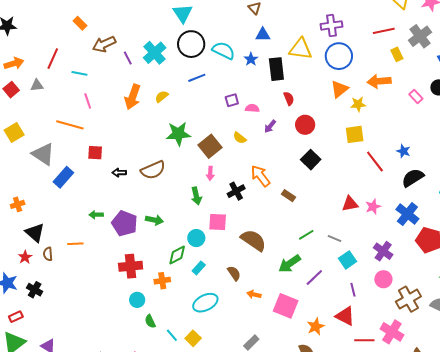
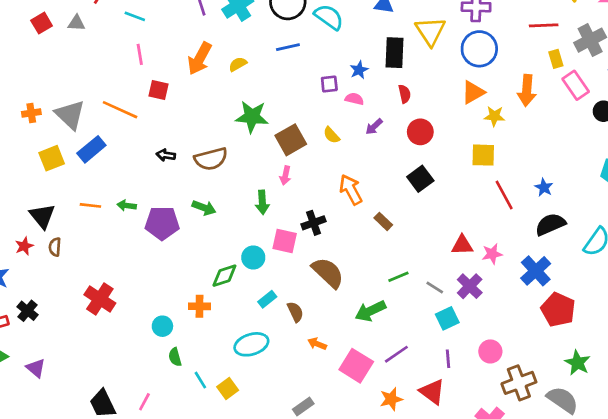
yellow triangle: (301, 49) -> (430, 31), turned 40
blue star: (251, 59) -> (359, 70), moved
orange arrow: (379, 81) -> (527, 90), turned -90
pink rectangle: (416, 97) -> (576, 85), moved, size x1.5
orange line: (70, 125) -> (120, 110), moved
yellow square: (14, 132) -> (52, 158), moved
red square: (95, 153) -> (159, 90), moved
black cross: (236, 191) -> (313, 223), moved
orange cross: (18, 204) -> (31, 113), moved
green arrow: (154, 220) -> (204, 208), moved
purple pentagon: (125, 223) -> (162, 223), turned -30
orange line: (75, 244) -> (90, 205), moved
purple cross: (383, 251) -> (470, 286), moved
red cross: (131, 266) -> (100, 299), moved, turned 30
cyan rectangle: (199, 268) -> (267, 299), moved
purple line: (314, 278) -> (396, 354), moved
black cross: (35, 290) -> (28, 311), moved

